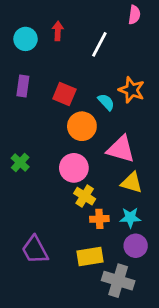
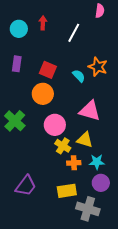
orange circle: (82, 126) -> (43, 94), moved
green cross: (20, 162) -> (15, 121), size x1.5
yellow triangle: (132, 183) -> (85, 140), moved
purple trapezoid: (35, 250) -> (26, 186), turned -115

